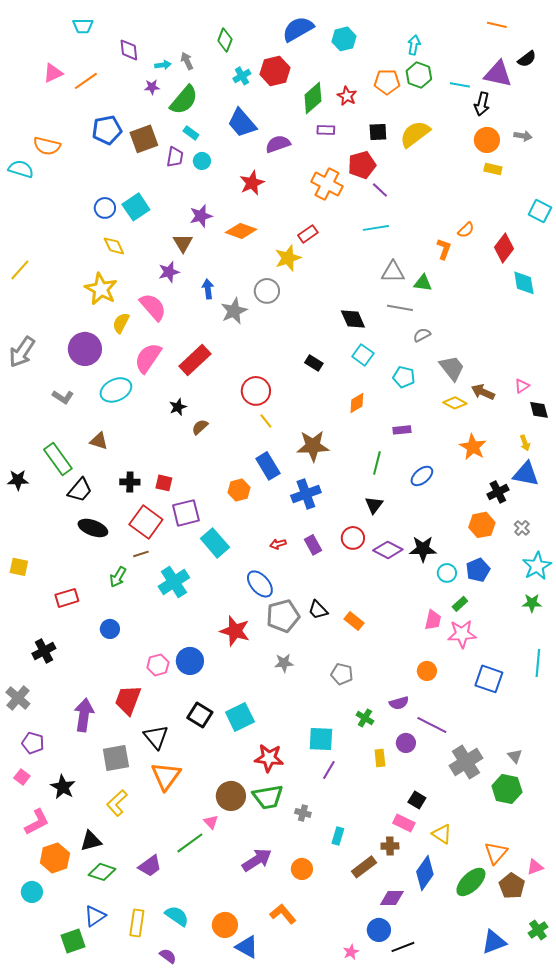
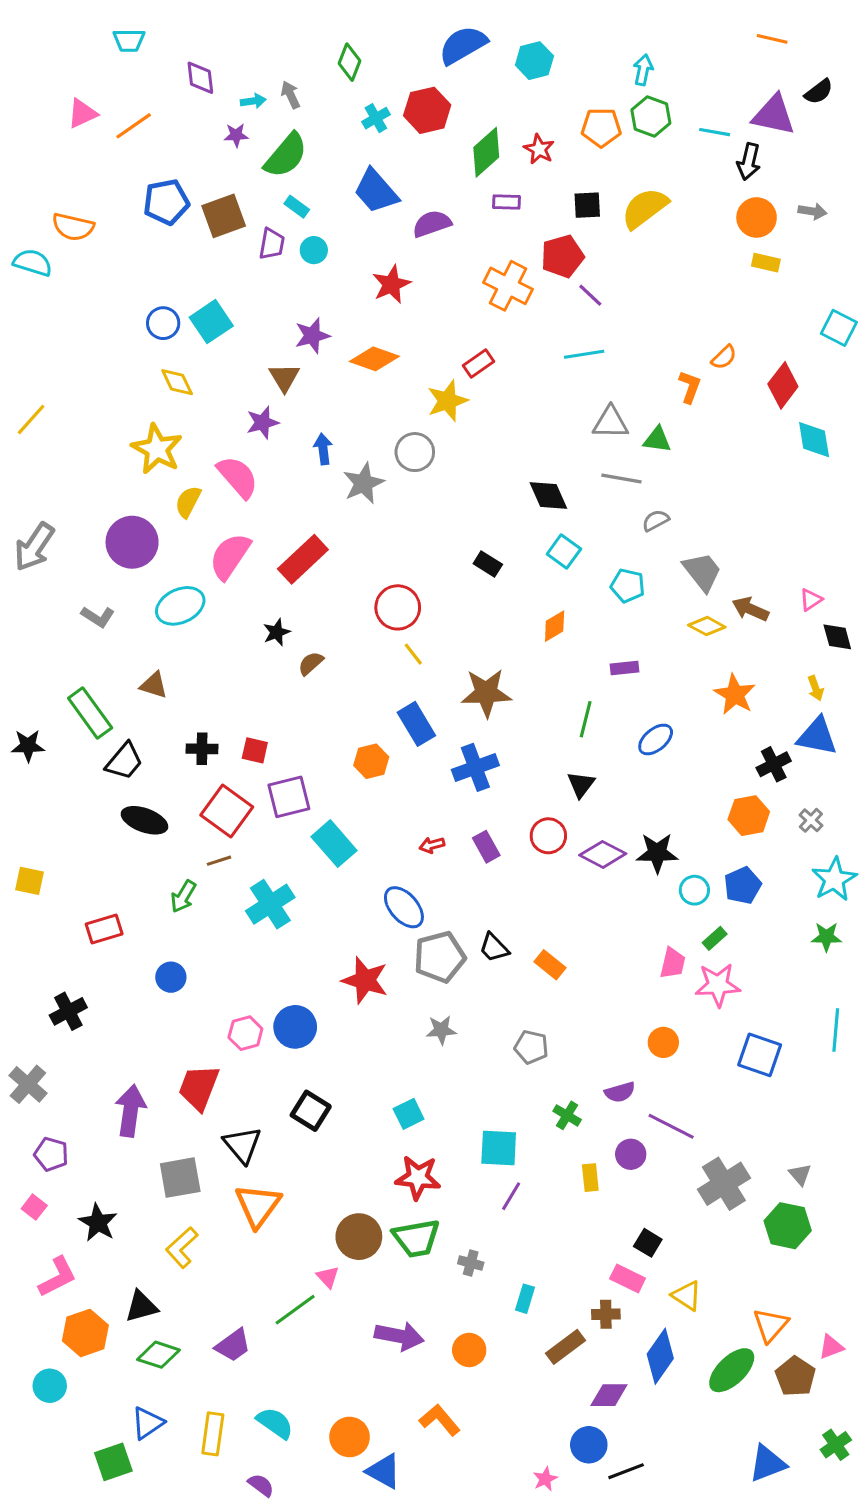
cyan square: (240, 717) -> (409, 1114), moved, size x0.7
purple arrow: (257, 860) -> (399, 1336), turned 44

